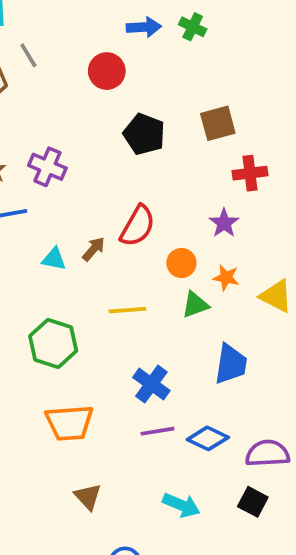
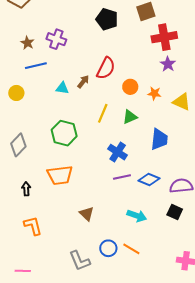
red cross: (250, 173) -> (164, 37), size x1.4
purple star: (224, 223) -> (168, 64), moved
green triangle: (195, 305) -> (130, 117), moved
yellow line: (127, 310) -> (103, 113), turned -60
orange trapezoid: (69, 423) -> (60, 175), moved

